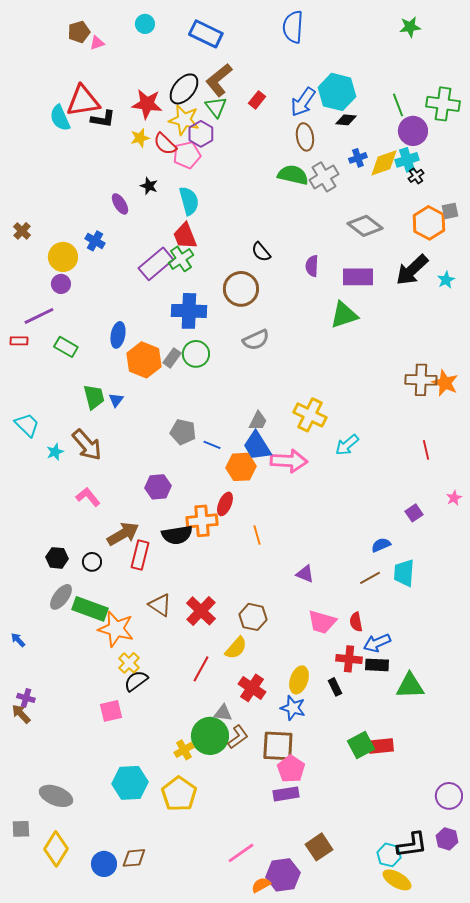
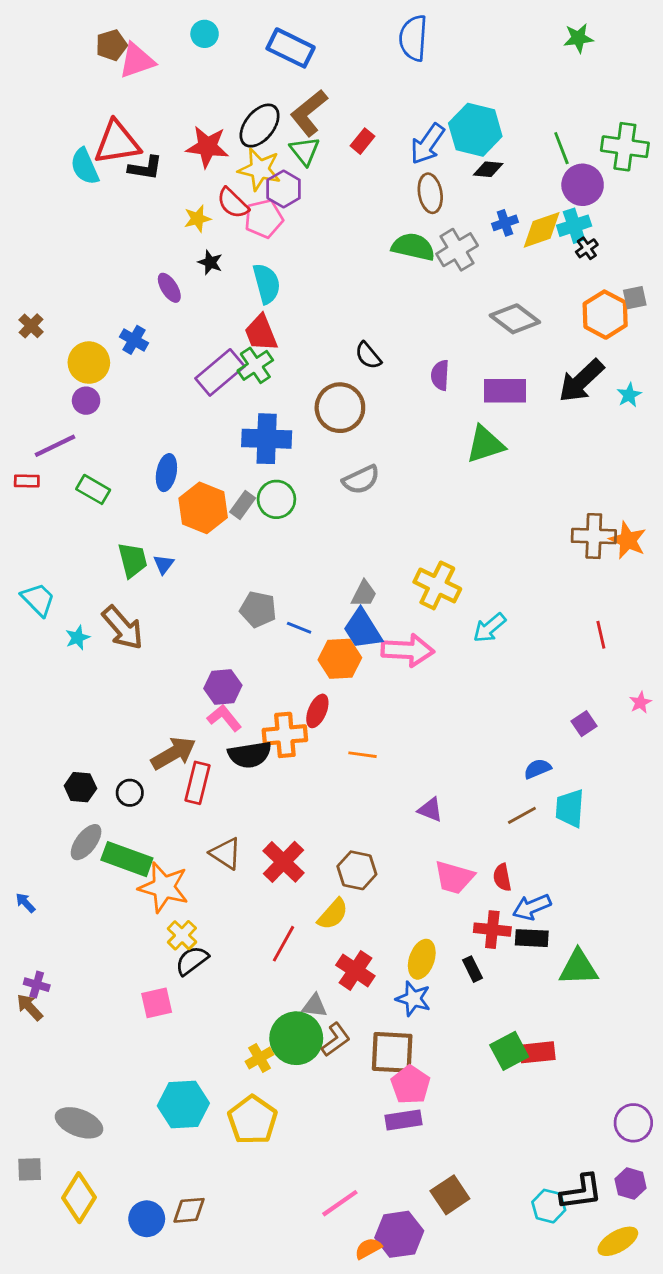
pink triangle: (97, 43) -> (137, 61), size x1.8
yellow star: (140, 138) -> (197, 219), moved
pink L-shape: (88, 497) -> (224, 718), moved
orange line: (257, 535) -> (363, 755), turned -66
yellow ellipse: (397, 880) -> (618, 1241), moved, turned -60

